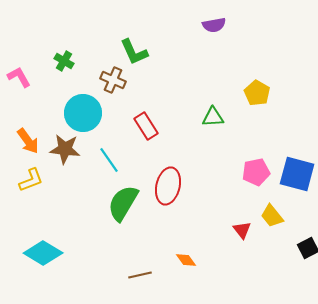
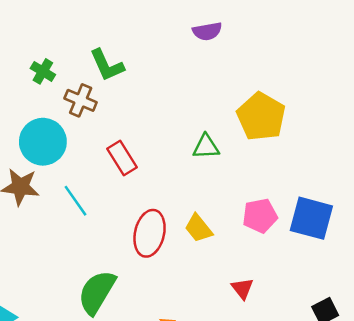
green cross: (64, 61) -> (43, 71), moved
yellow pentagon: (257, 93) -> (261, 117), size x1.5
green semicircle: (123, 203) -> (97, 292), moved
yellow trapezoid: (272, 216) -> (198, 228), moved

